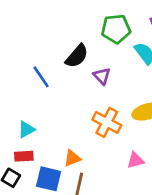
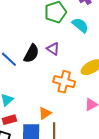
black semicircle: (77, 56) -> (31, 53), moved

